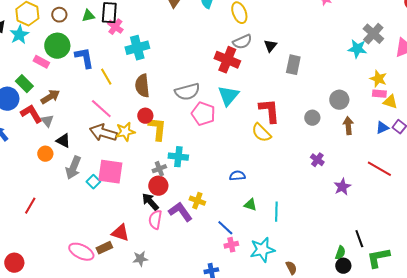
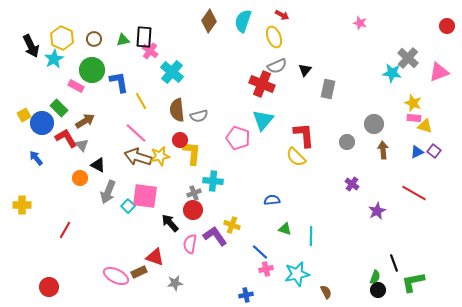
cyan cross: (137, 48) -> (172, 72), turned -35
gray semicircle: (187, 92) -> (199, 116), moved, size x0.7
black arrow: (150, 202) -> (170, 223), moved

